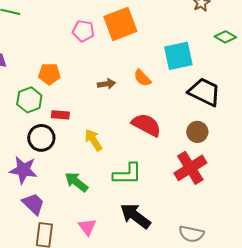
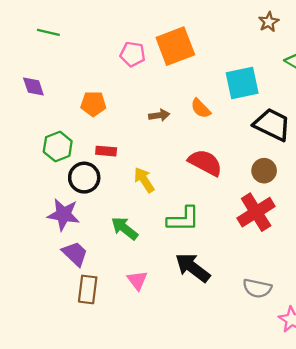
green hexagon: (29, 100) -> (58, 146), moved

